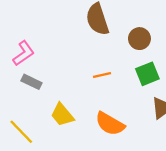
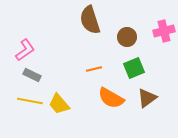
orange semicircle: (110, 124) -> (111, 98), moved
yellow line: (21, 132) -> (30, 101), moved, turned -35

